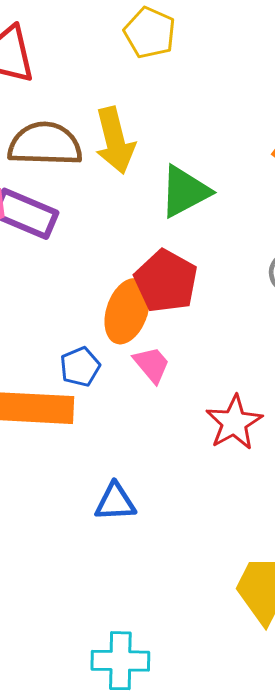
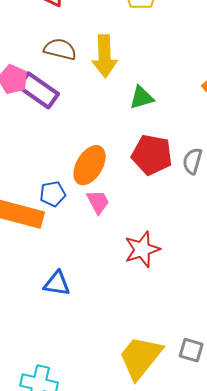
brown semicircle: (45, 144) -> (60, 49), size x0.7
green triangle: (185, 191) -> (142, 97), size x0.7
red pentagon: (166, 281) -> (152, 155), moved, turned -30

